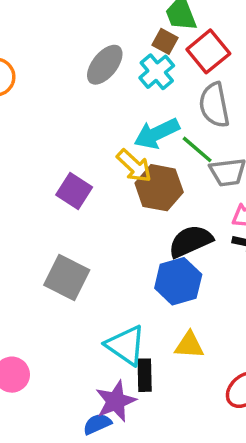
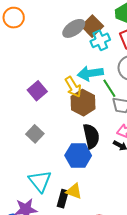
brown square: (165, 41) -> (92, 26), moved, size x1.5
black semicircle: (191, 241) -> (91, 136), turned 85
gray square: (67, 277) -> (35, 134), moved, size x0.7
black rectangle: (145, 375) -> (63, 199), moved

